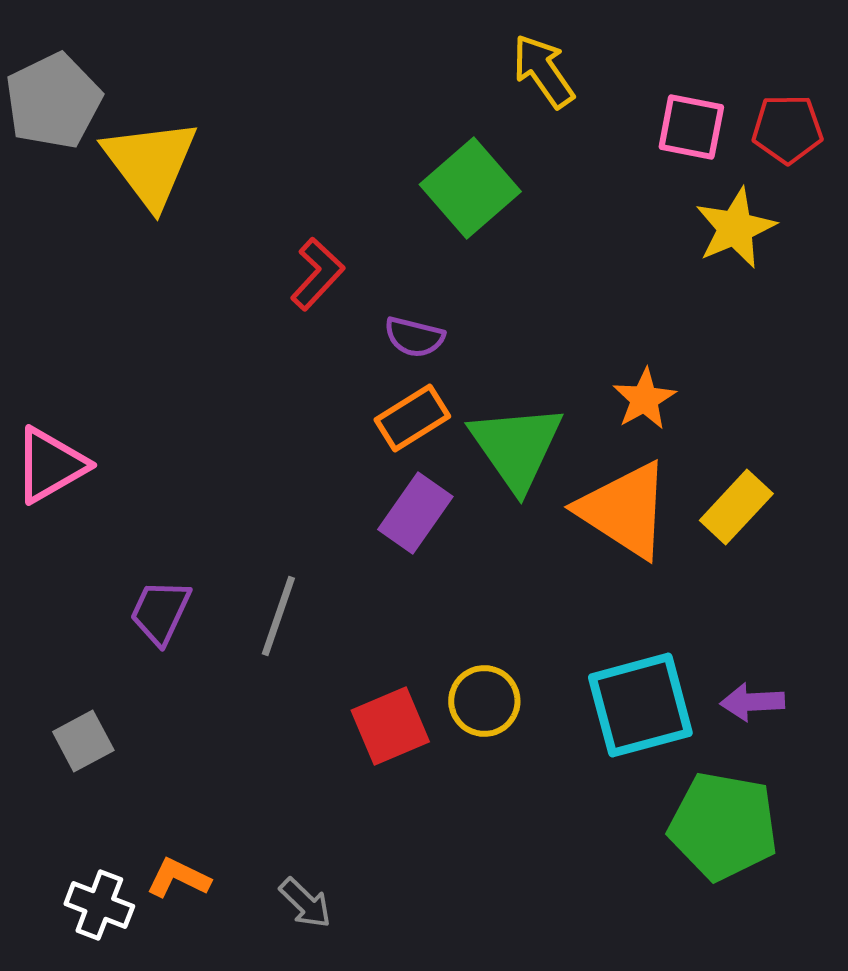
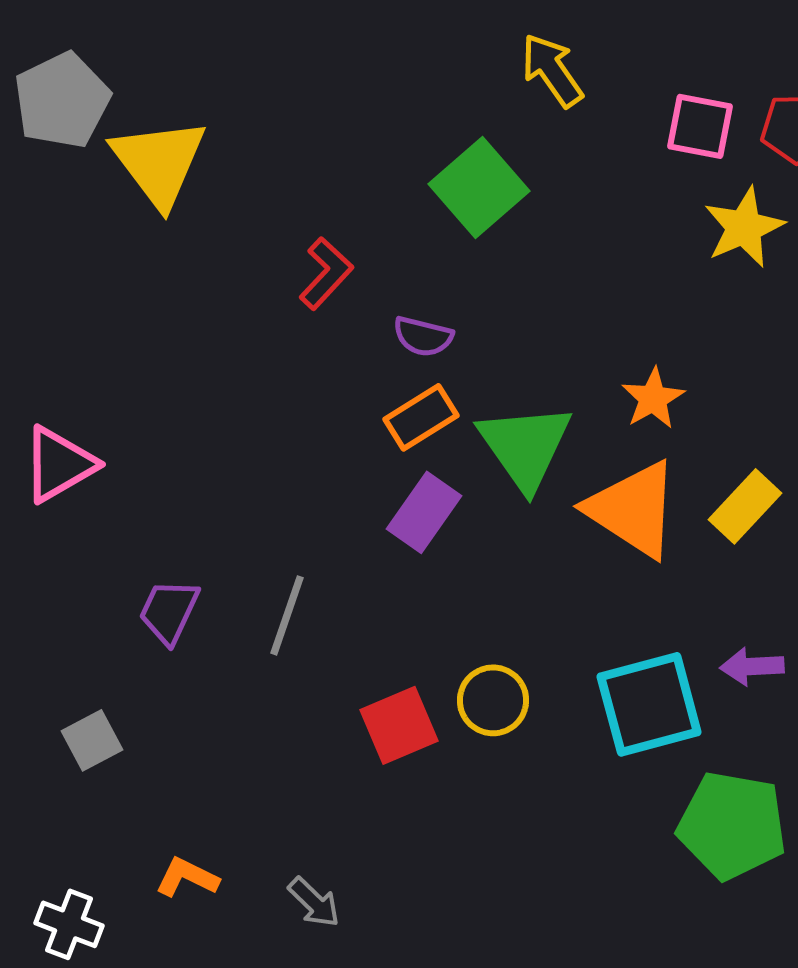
purple arrow: (752, 702) -> (752, 666), moved
white cross: (99, 905) -> (69, 924), moved

